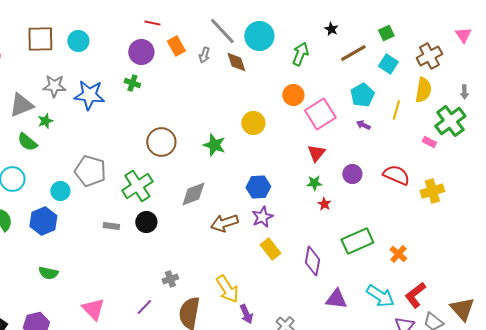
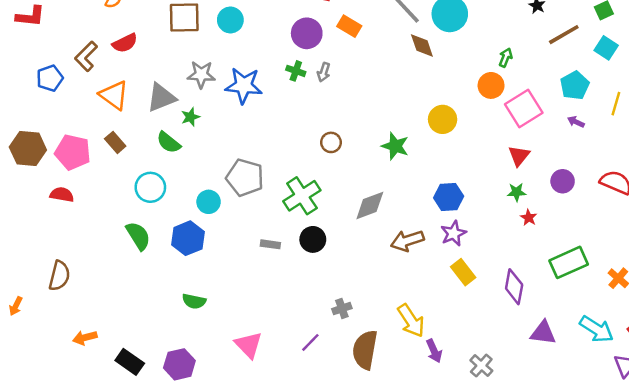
orange rectangle: (176, 46) -> (349, 26), turned -30
green arrow: (300, 54) -> (506, 58), moved, size x0.7
gray arrow: (204, 55) -> (324, 72), moved
brown circle: (161, 142) -> (331, 142), size x0.6

